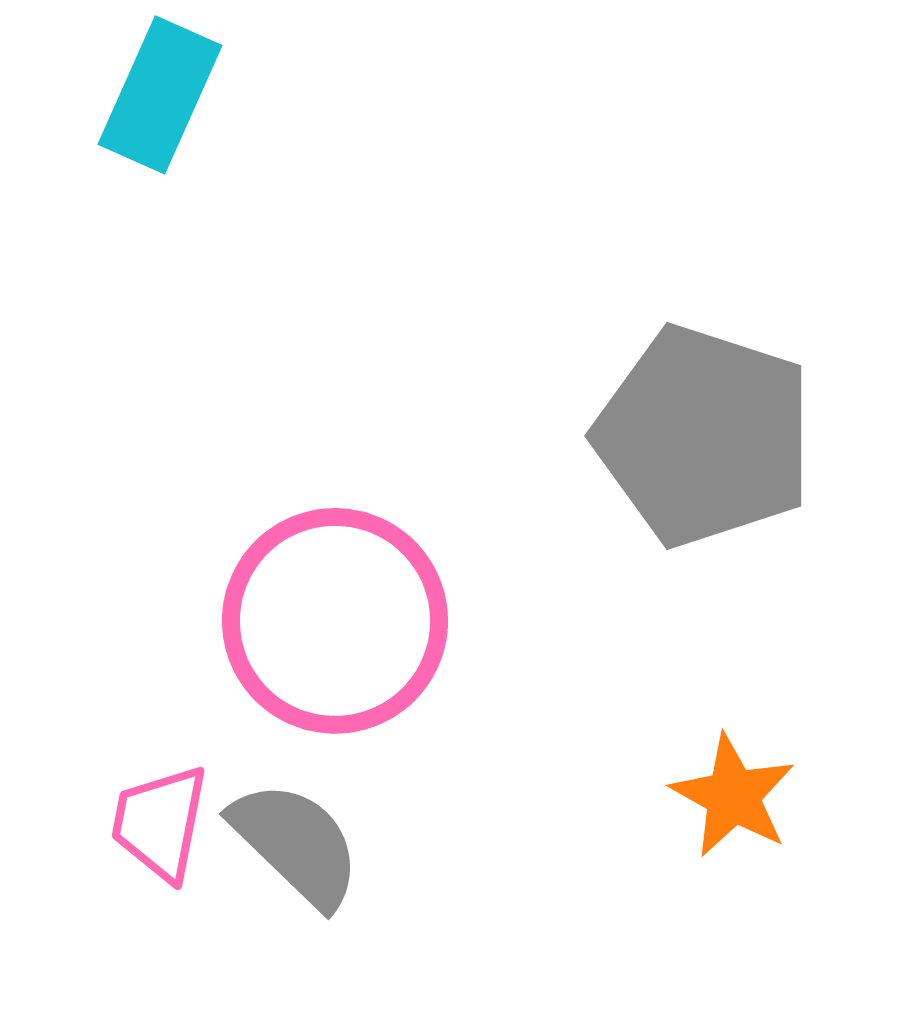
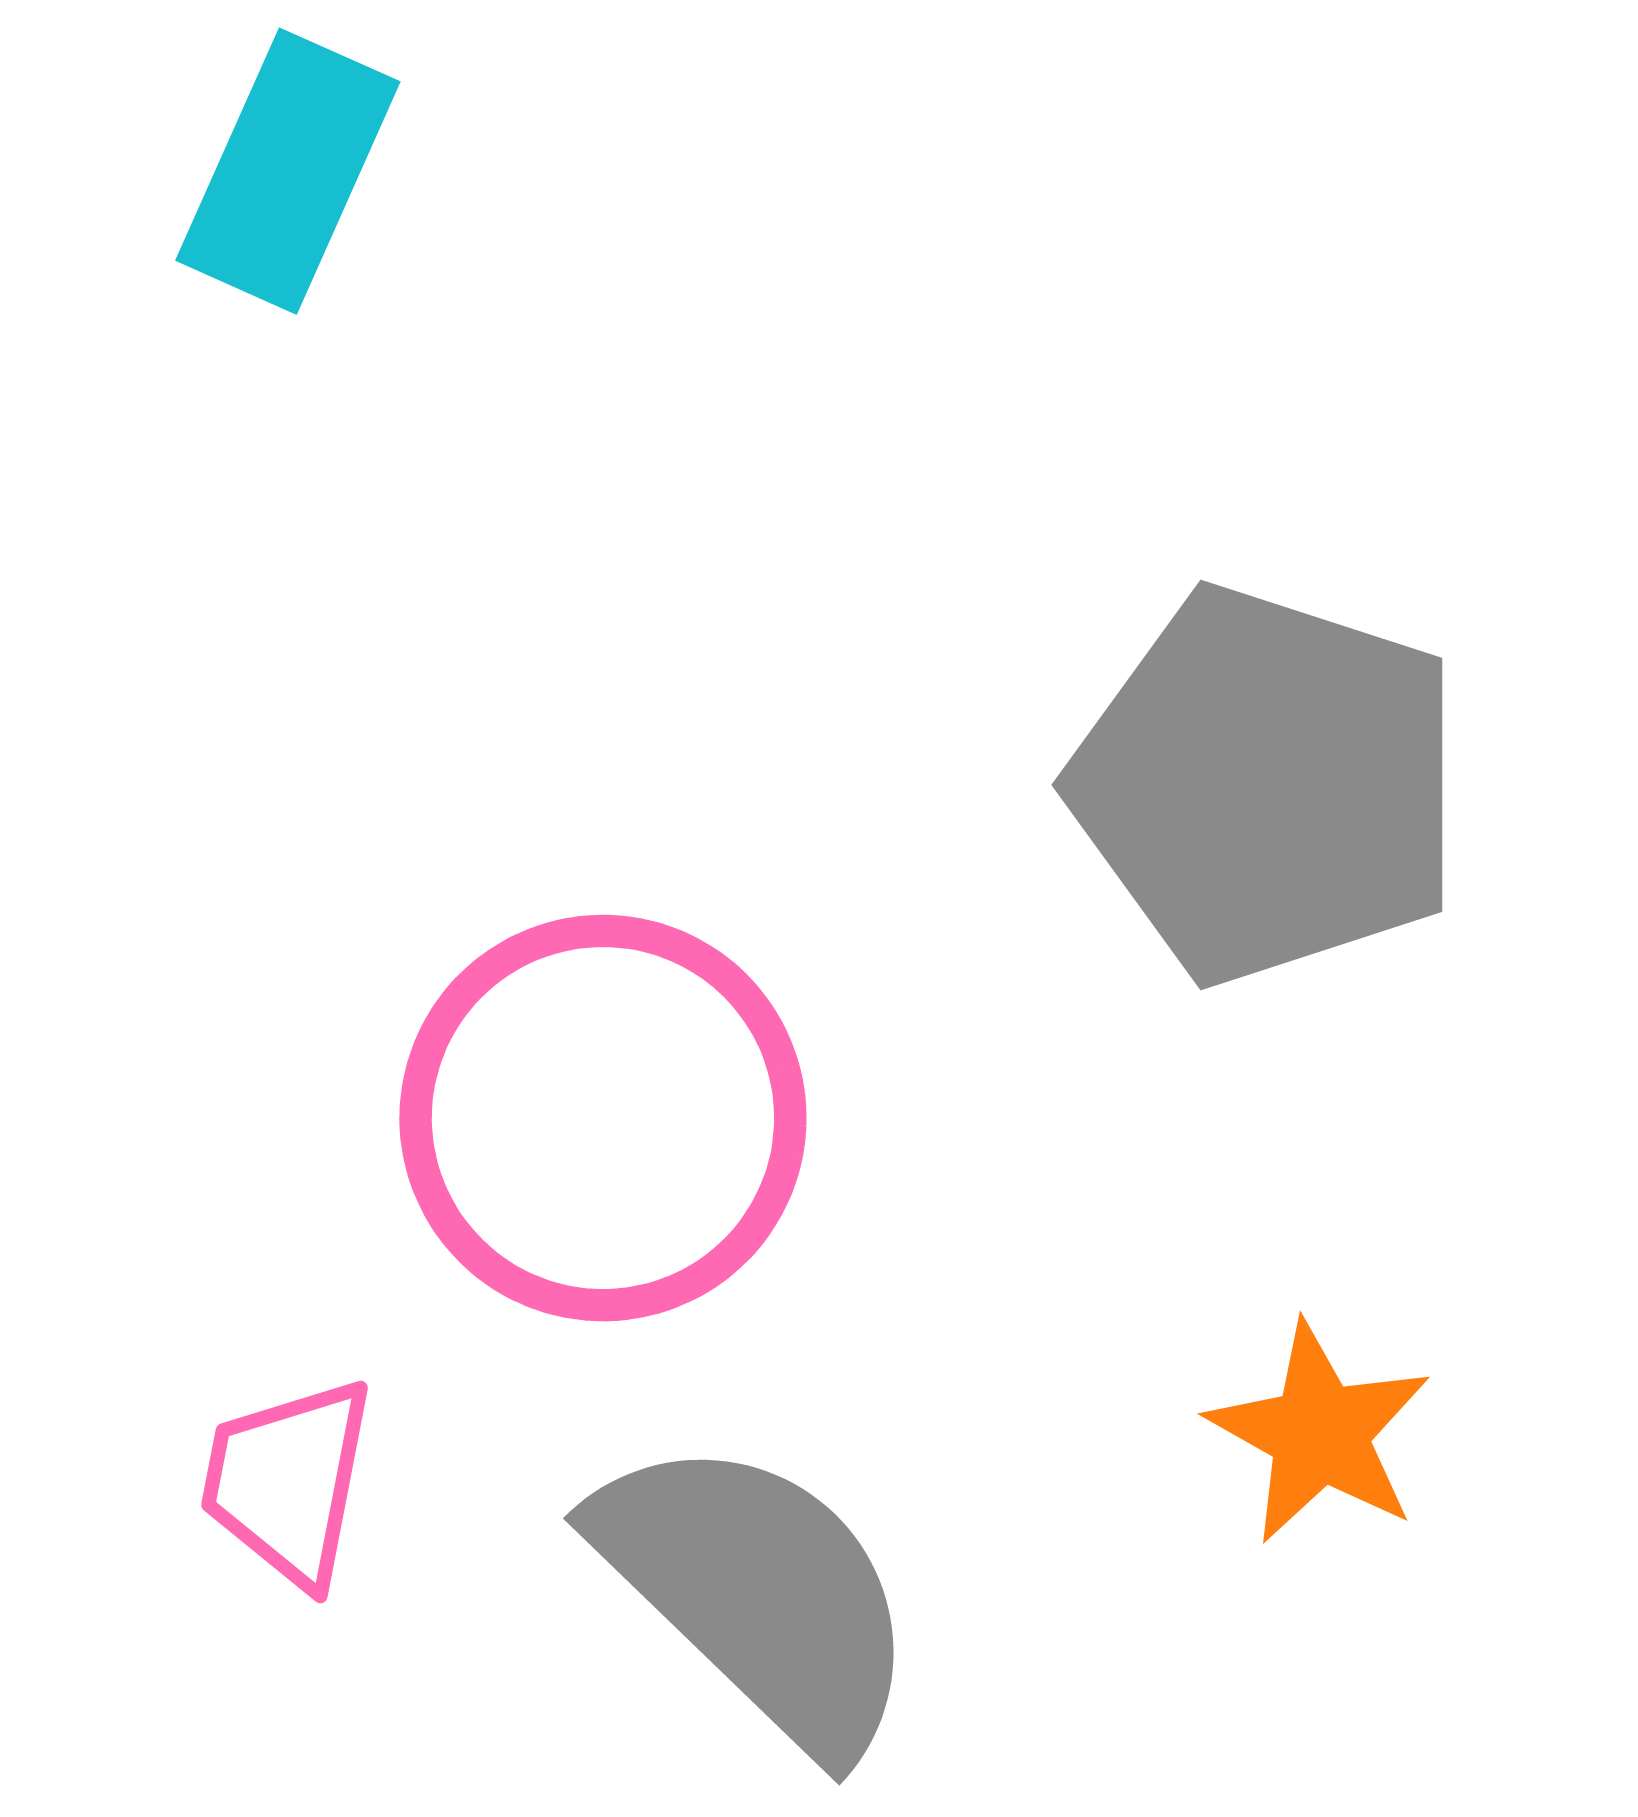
gray semicircle: (296, 844) -> (758, 1593), moved, size x1.4

